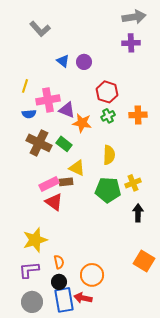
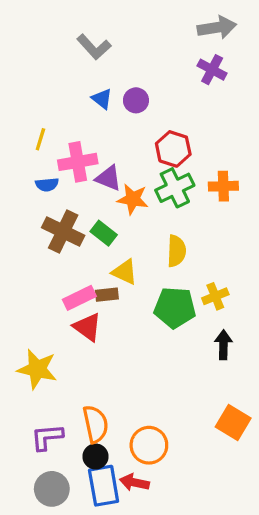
gray L-shape: (40, 29) -> (94, 47), moved
purple cross: (131, 43) -> (212, 70), turned 30
green cross: (108, 116) -> (175, 188), size x1.6
yellow star: (35, 240) -> (37, 369), moved, turned 30
orange semicircle: (59, 262) -> (96, 424), size x1.6

